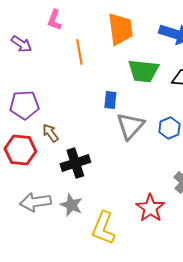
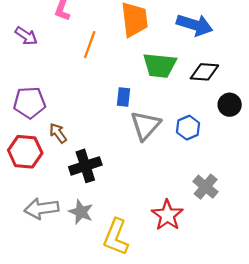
orange line: (79, 52) -> (90, 45), turned 30

